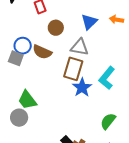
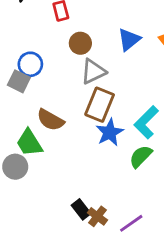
gray triangle: (80, 47) -> (93, 72), moved, turned -42
brown semicircle: (42, 52) -> (50, 120), moved
green semicircle: (108, 121) -> (141, 156), moved

